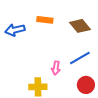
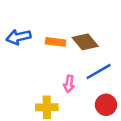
orange rectangle: (45, 20) -> (55, 42), moved
brown diamond: (80, 26) -> (85, 42), moved

